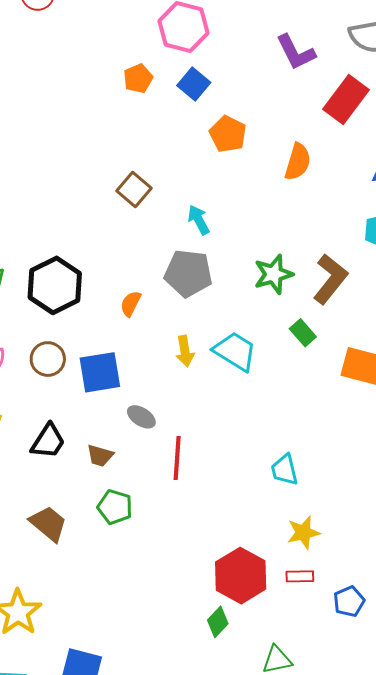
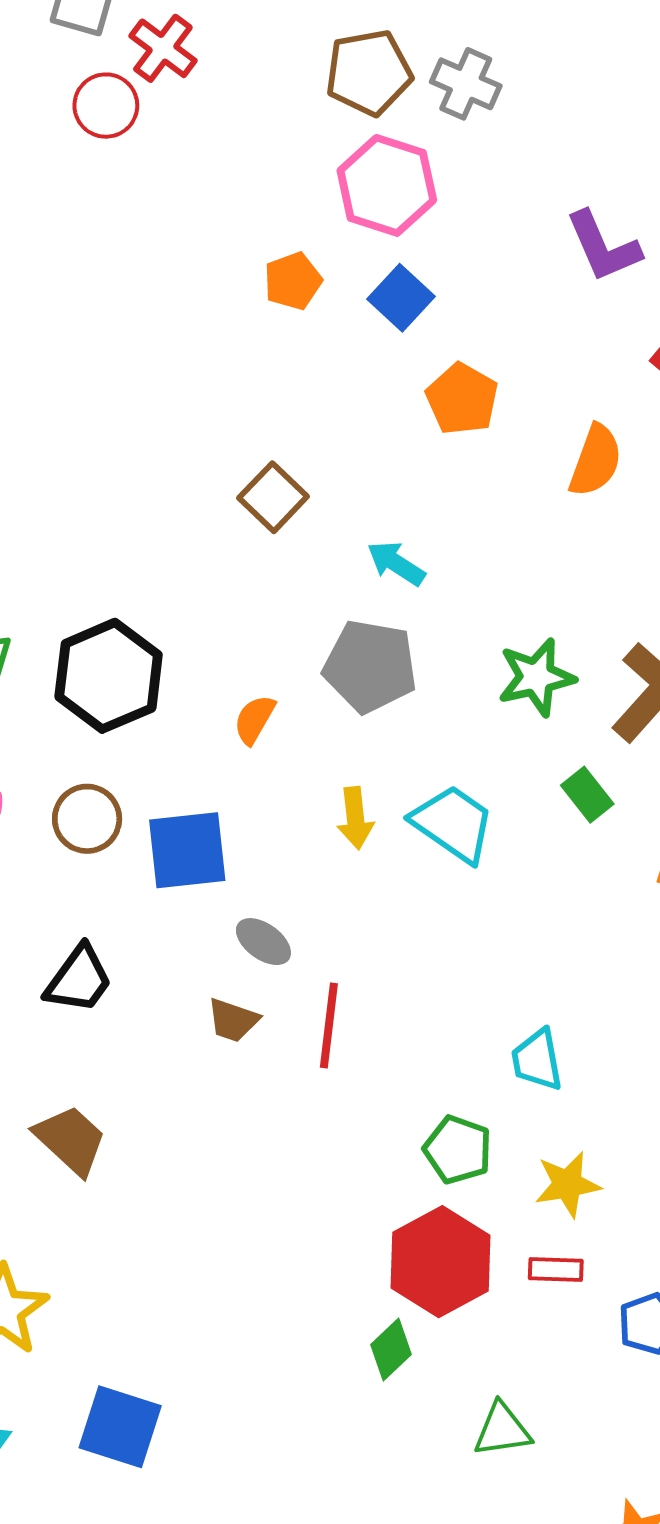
cyan arrow: (199, 220) -> (396, 563), turned -32
brown trapezoid: (100, 456) -> (233, 1020), moved
green pentagon: (115, 507) -> (458, 1150), moved

